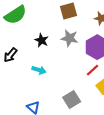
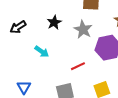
red line: (93, 70) -> (78, 66), moved

